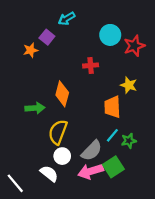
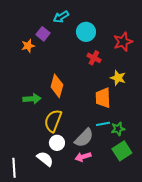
cyan circle: (110, 35) -> (86, 32), moved
red cross: (91, 65) -> (94, 58), moved, turned 32
cyan line: (112, 135) -> (103, 124), turned 40
green square: (113, 167) -> (122, 151), moved
pink arrow: (91, 171) -> (83, 157), size x0.7
white line: (15, 183) -> (14, 168), turned 36

